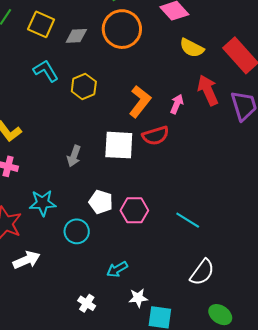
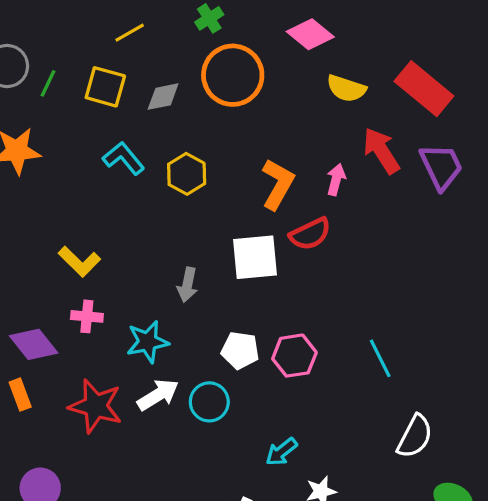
cyan star: (43, 203) -> (148, 342), moved
cyan line: (188, 220) -> (380, 358), turned 40
white arrow: (27, 260) -> (158, 395), moved

